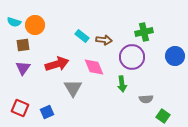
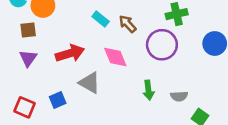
brown arrow: (104, 40) -> (128, 24), turned -140
green arrow: (122, 84) -> (148, 90), moved
gray triangle: (73, 88) -> (90, 83), turned -30
blue square: (47, 112) -> (58, 100), moved

